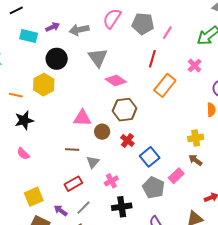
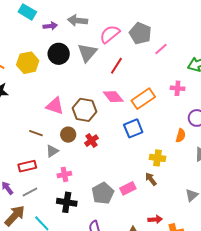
pink semicircle: (112, 18) -> (110, 34), moved
purple arrow: (53, 27) -> (50, 26), moved
black circle: (57, 59) -> (59, 54), moved
red line: (152, 59) -> (116, 66), moved
pink cross: (195, 66) -> (178, 88), turned 32
pink diamond: (116, 81) -> (113, 97), moved
brown hexagon: (125, 110) -> (85, 110), moved
brown circle: (102, 132) -> (68, 135), moved
blue square: (150, 157) -> (133, 128), moved

